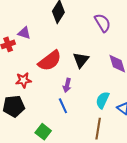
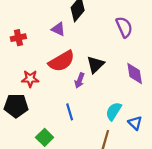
purple triangle: (24, 33) -> (58, 29), moved
purple arrow: (67, 85) -> (80, 80), moved

